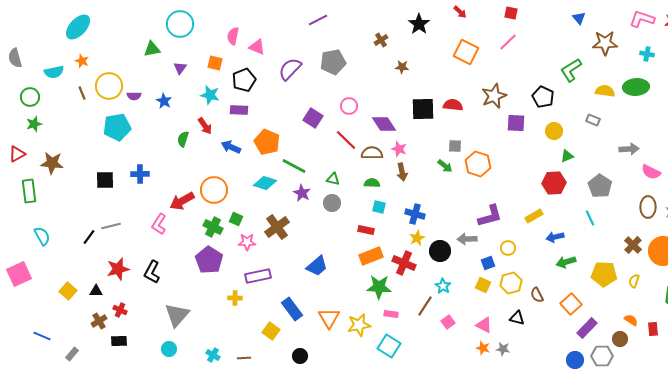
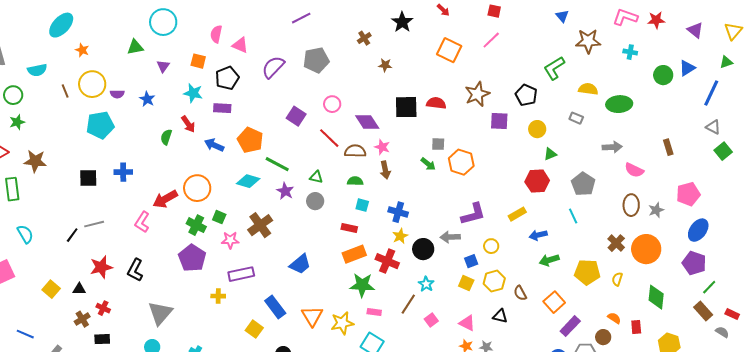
orange star: (82, 61) -> (82, 50), moved
green ellipse: (636, 87) -> (619, 104), moved

